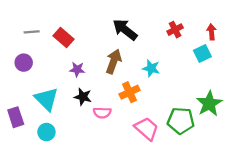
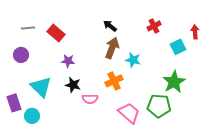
black arrow: (125, 30) -> (110, 26), size x0.6
red arrow: (211, 32) -> (195, 32), moved
brown arrow: (114, 61) -> (112, 48), moved
green star: (209, 104) -> (174, 82), moved
cyan circle: (46, 132) -> (32, 116), moved

